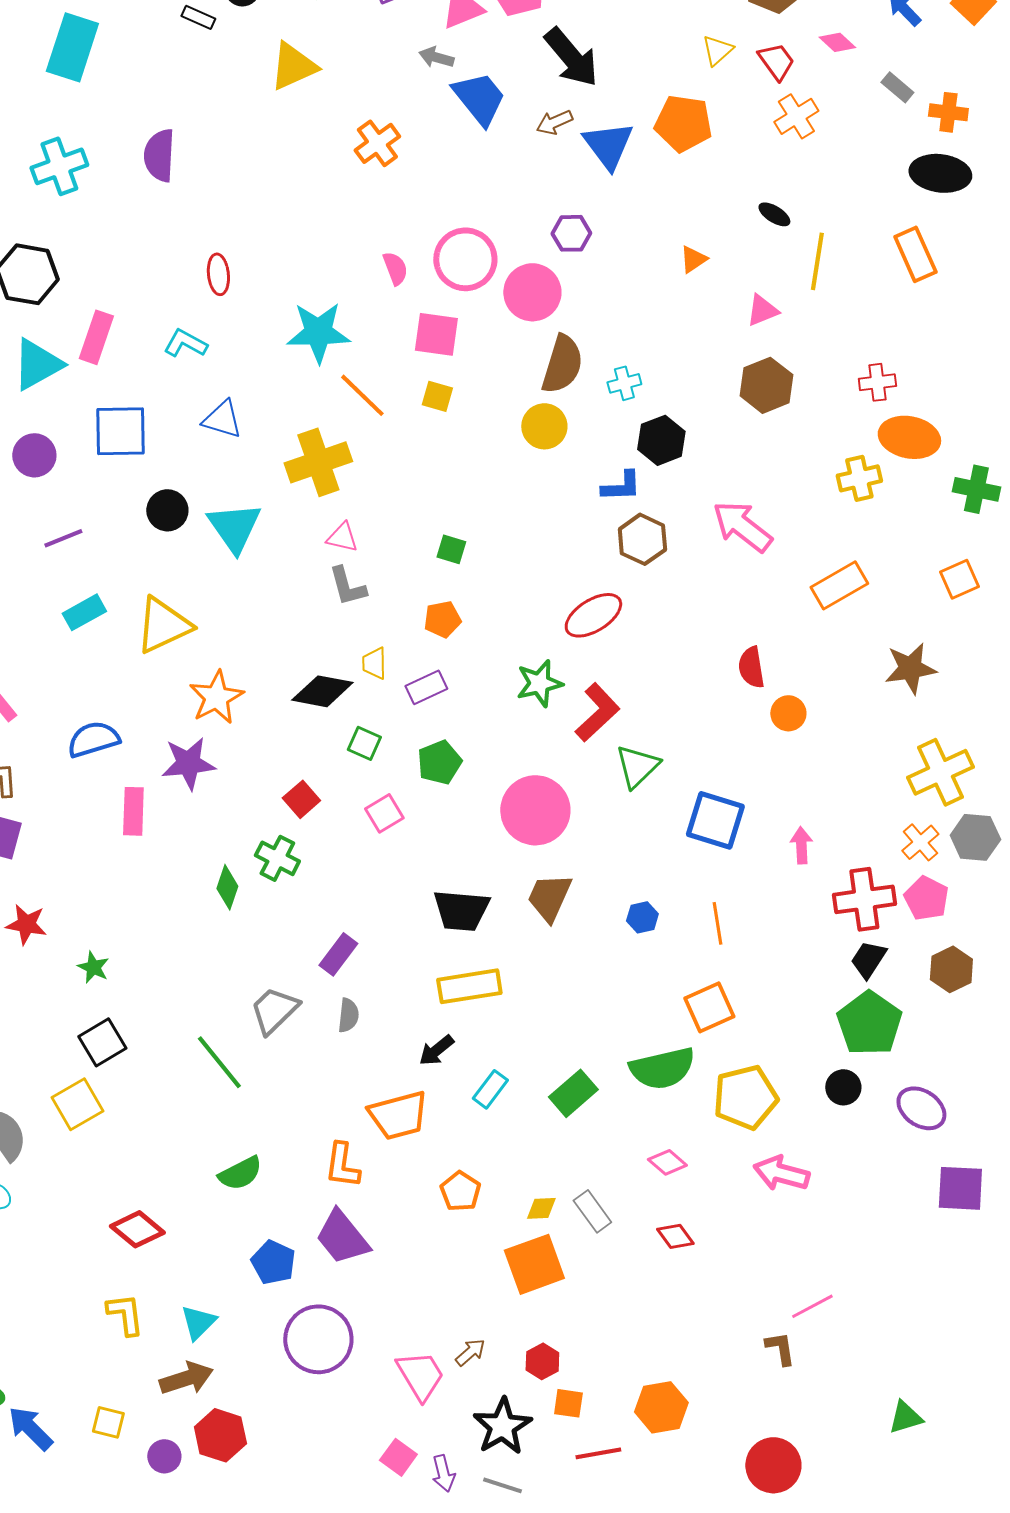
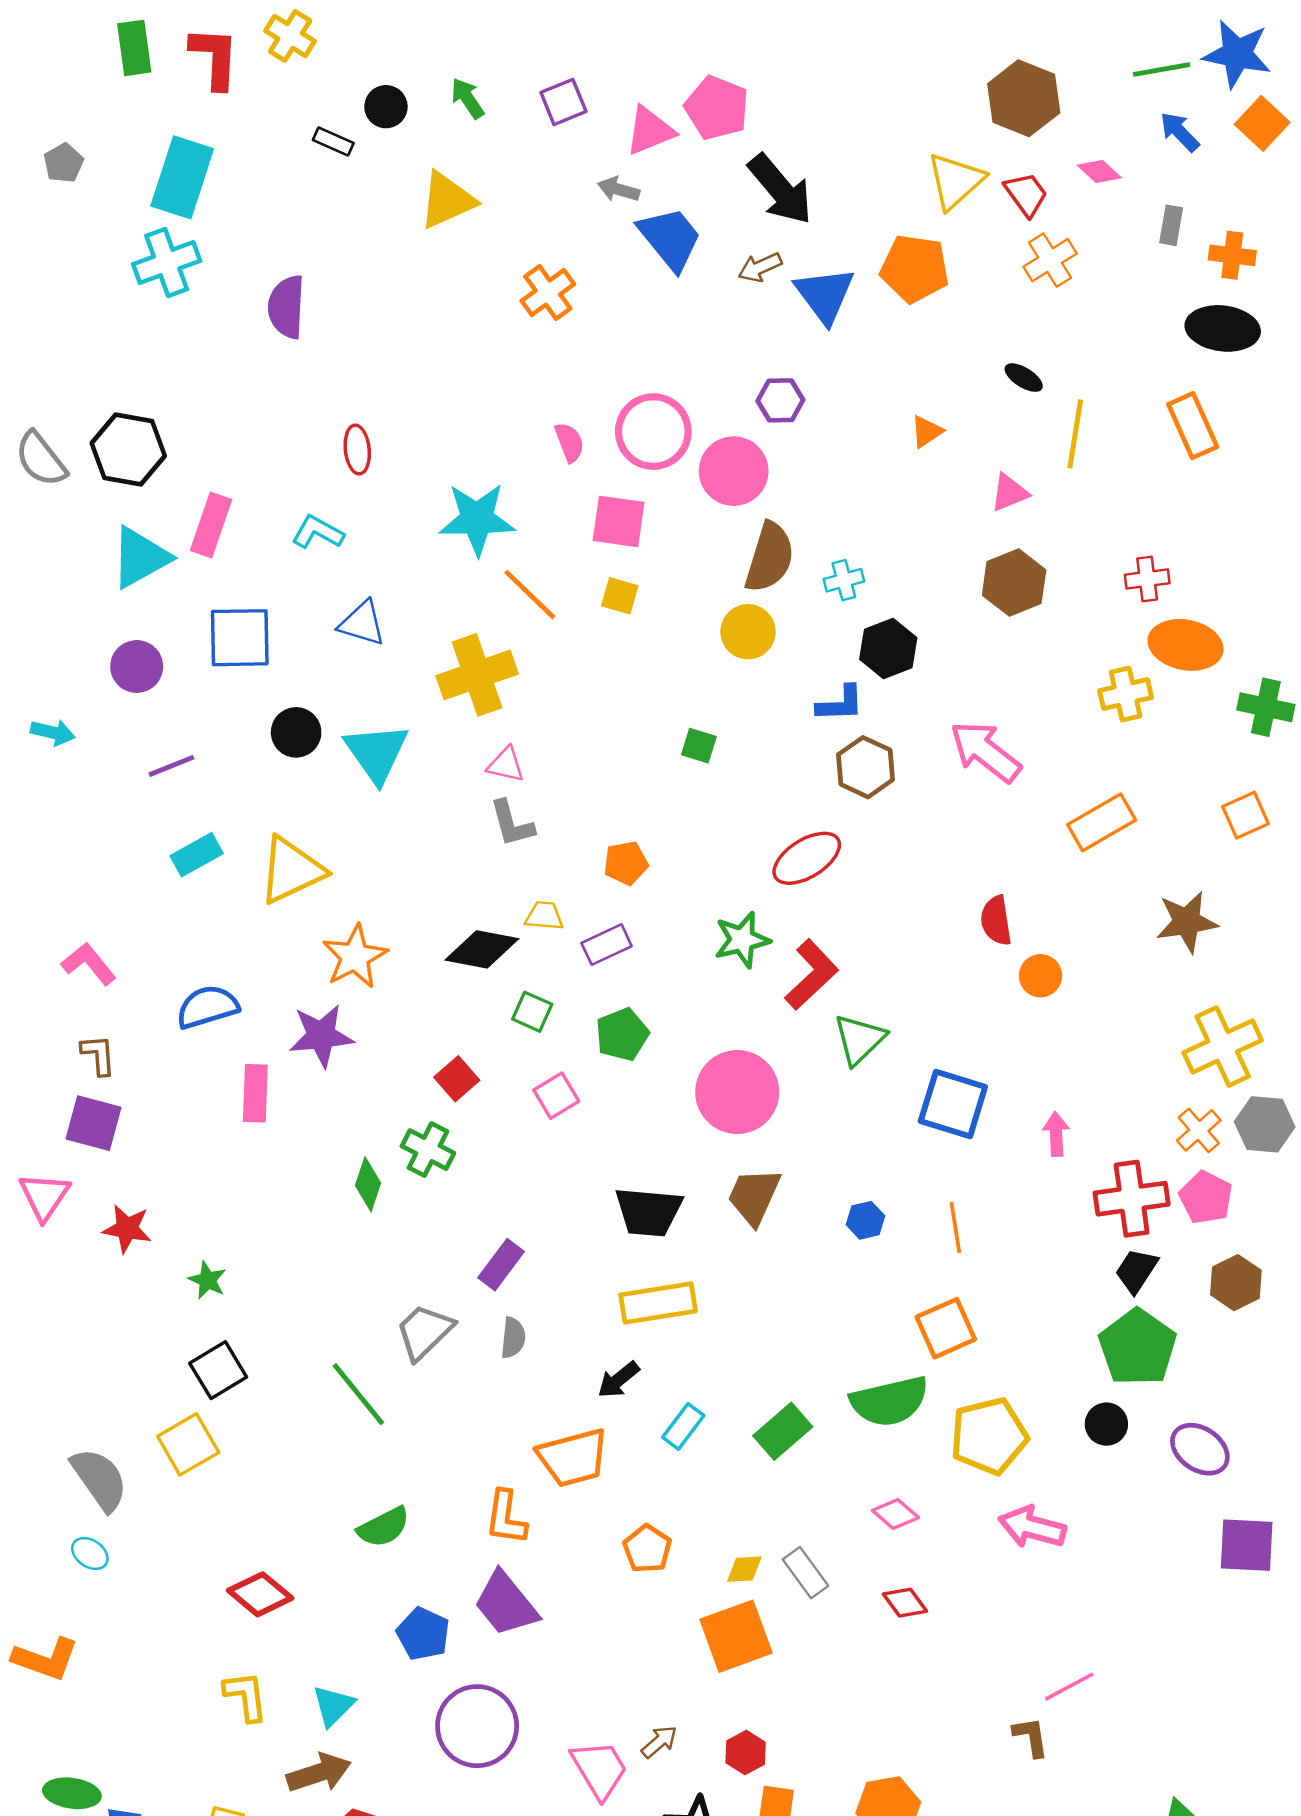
yellow triangle: (717, 50) -> (955, 181), size x1.6
gray rectangle: (897, 87) -> (1171, 225), turned 60
cyan cross: (59, 166) -> (167, 263), moved
green square: (451, 549) -> (699, 746), moved
yellow trapezoid: (374, 663) -> (544, 916), turned 96

